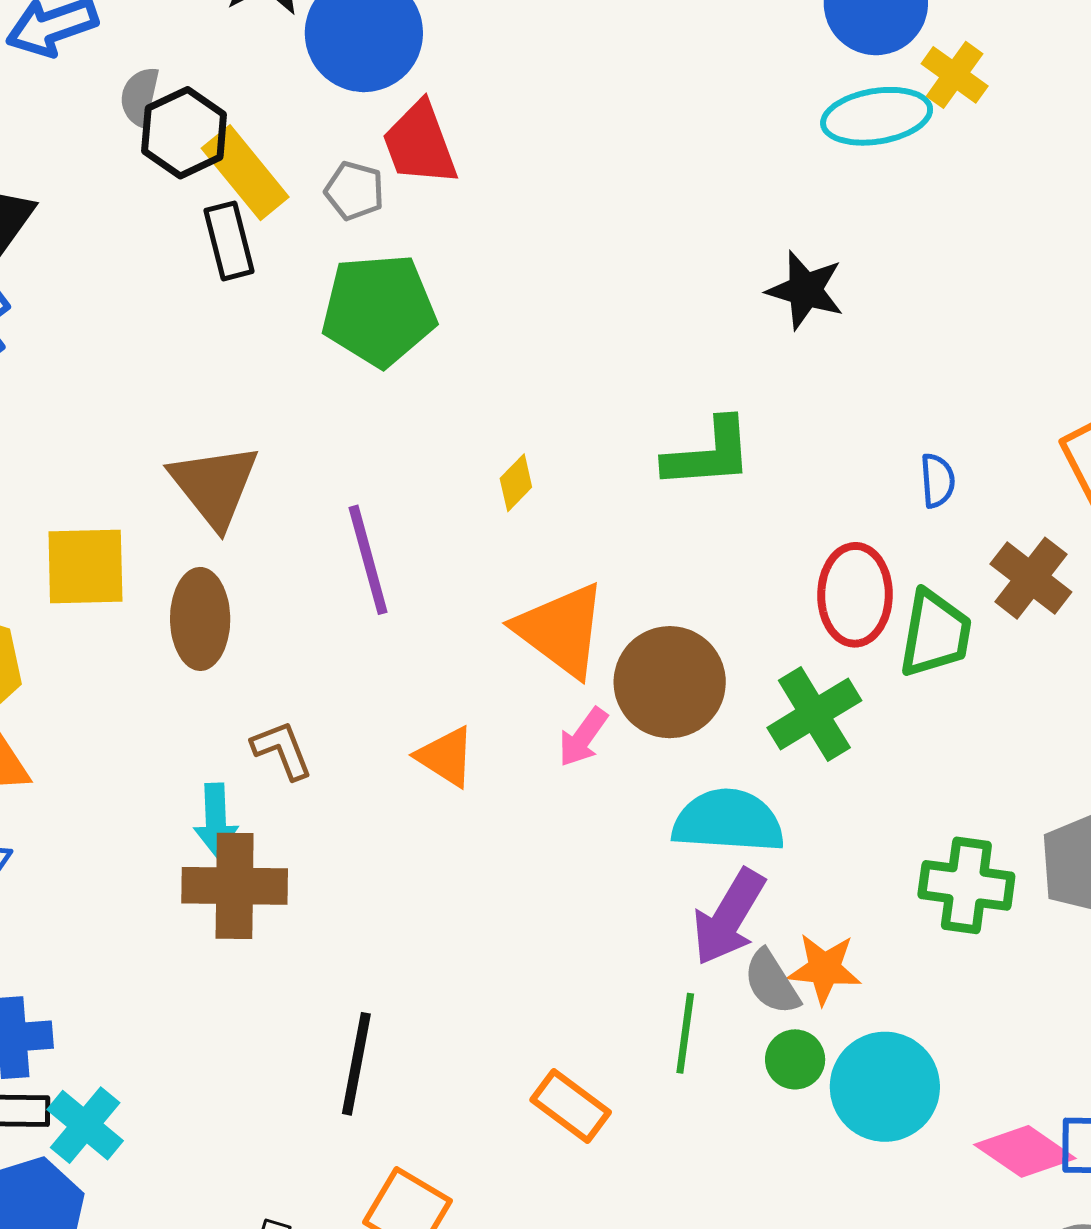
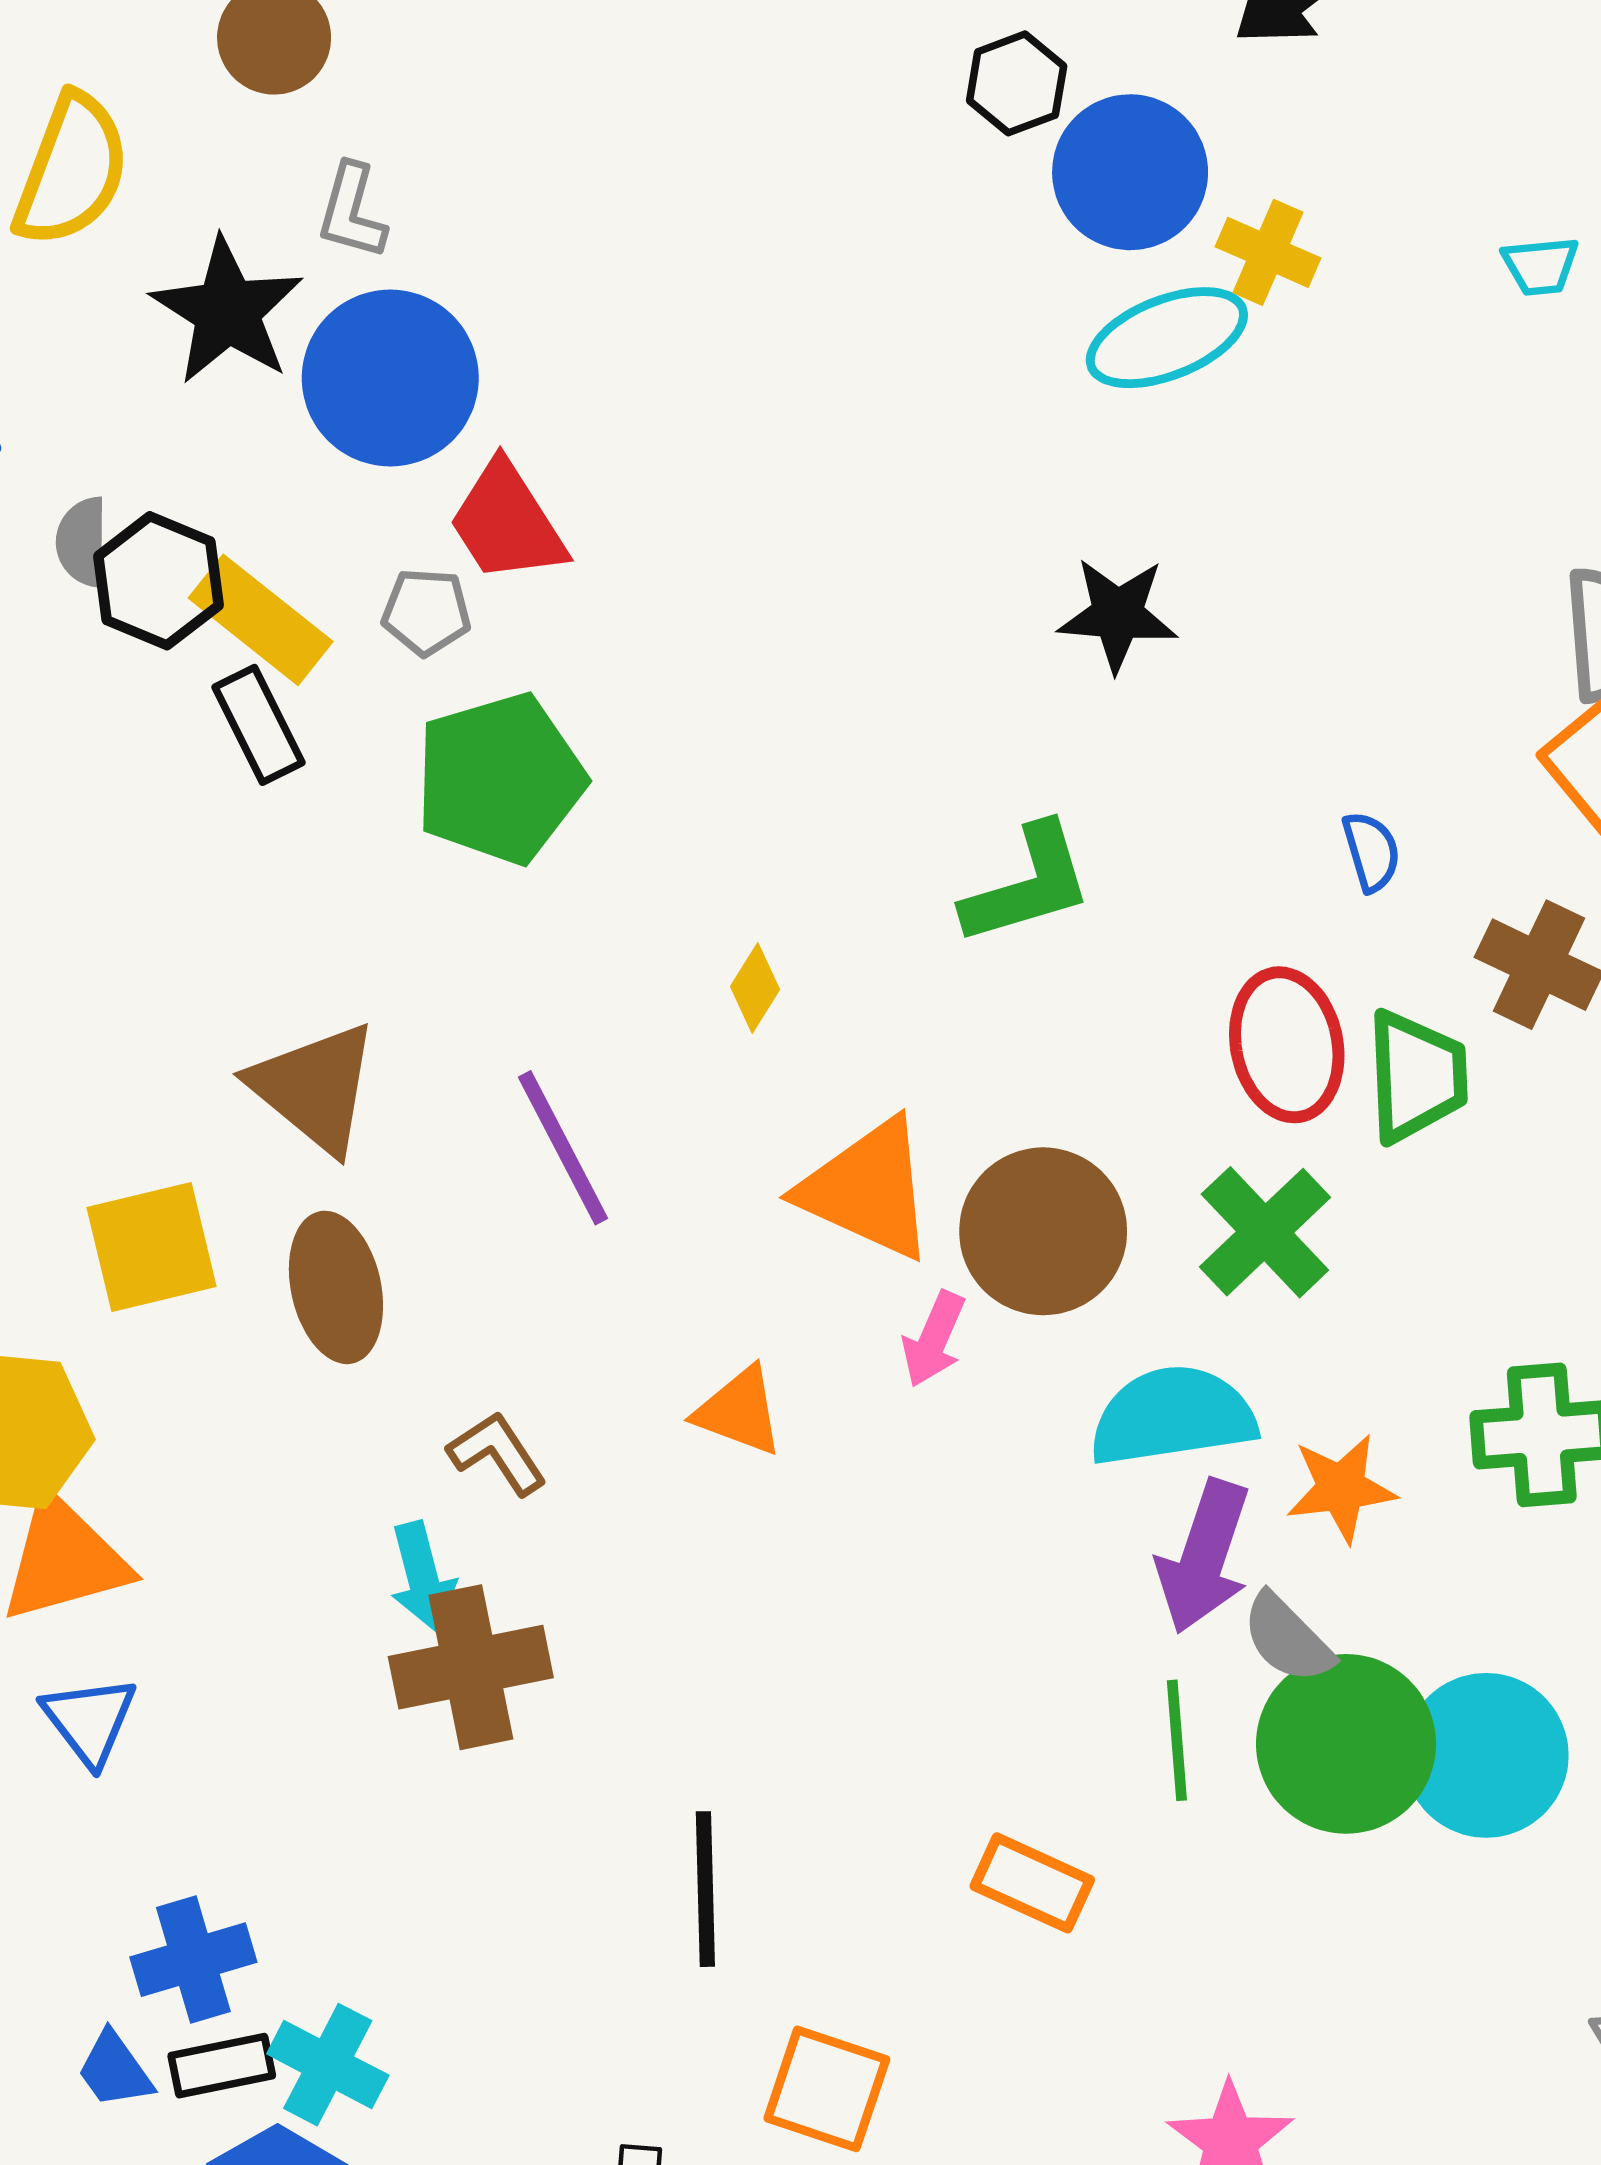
orange star: (824, 969) -> (1341, 1488), moved
green circle: (795, 1059) -> (1346, 1744), size x2.0

